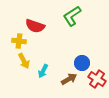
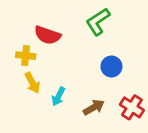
blue circle: (82, 63) -> (111, 66), moved

